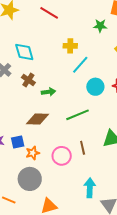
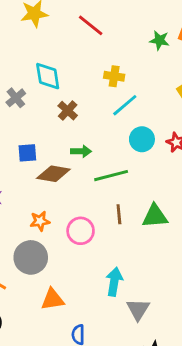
green star: (100, 26) -> (159, 40), moved
brown cross: (28, 80) -> (68, 111), moved
green arrow: (48, 92) -> (81, 151), moved
blue square: (18, 142) -> (27, 153), moved
brown line: (83, 148) -> (119, 214), moved

